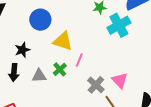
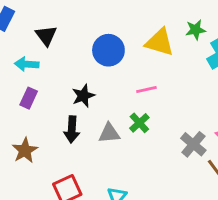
yellow triangle: (63, 41) -> (160, 42), moved
pink line: (79, 60) -> (146, 90), moved, turned 56

